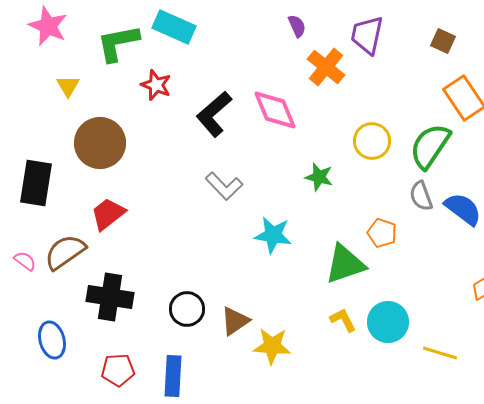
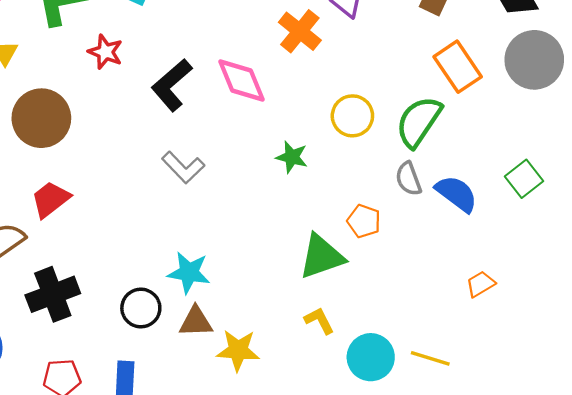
cyan star: (273, 235) -> (189, 273), moved
black cross: (110, 297) -> (53, 294), turned -30
brown triangle: (235, 321) -> (196, 322), turned 32
cyan circle: (388, 322) -> (371, 357), moved

